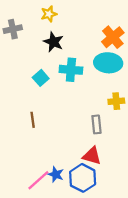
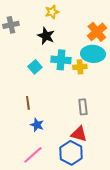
yellow star: (49, 14) -> (52, 12), moved
yellow cross: (116, 101) -> (80, 67), moved
blue star: (56, 174) -> (37, 125), moved

